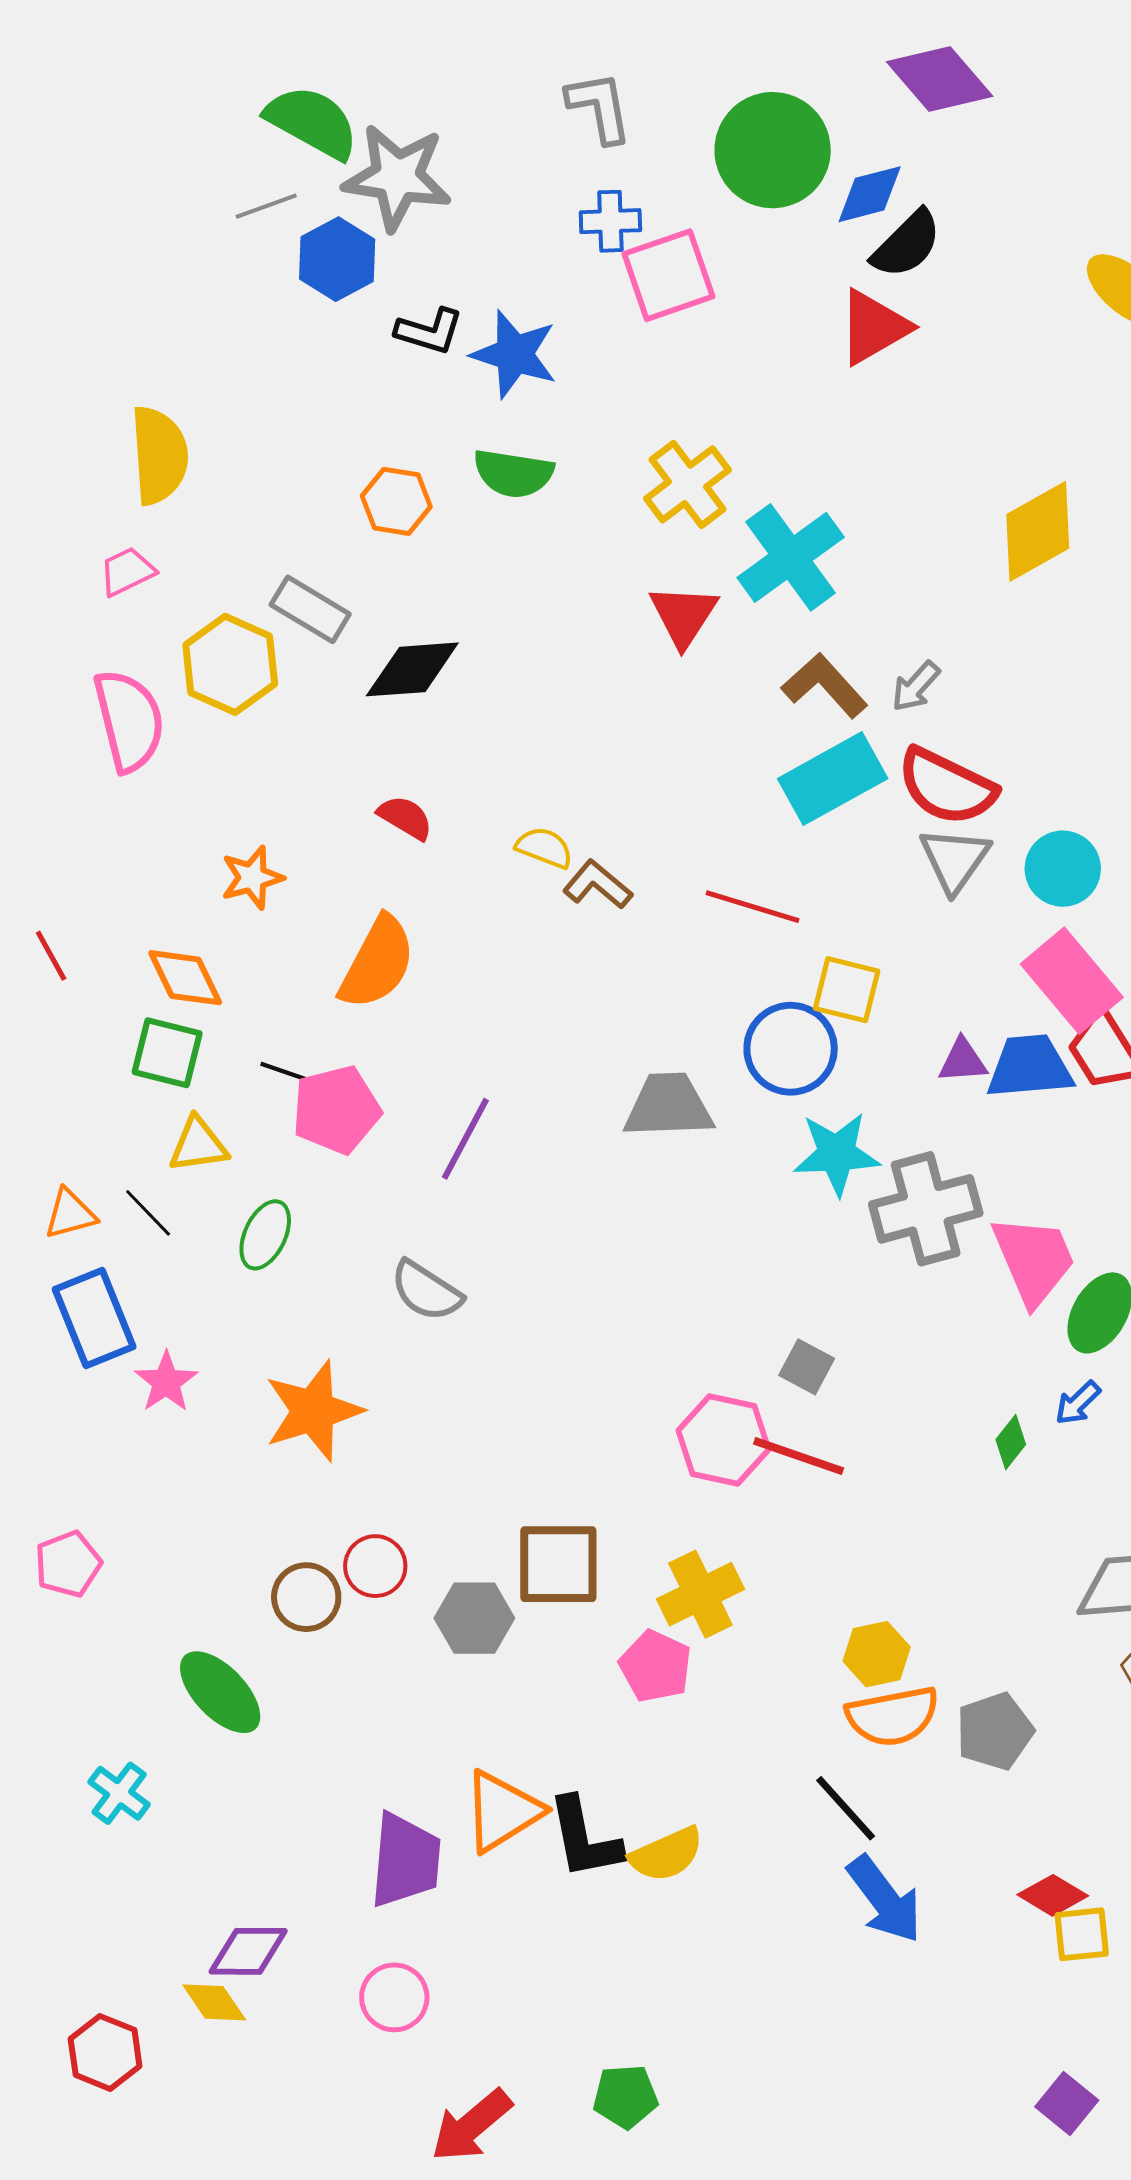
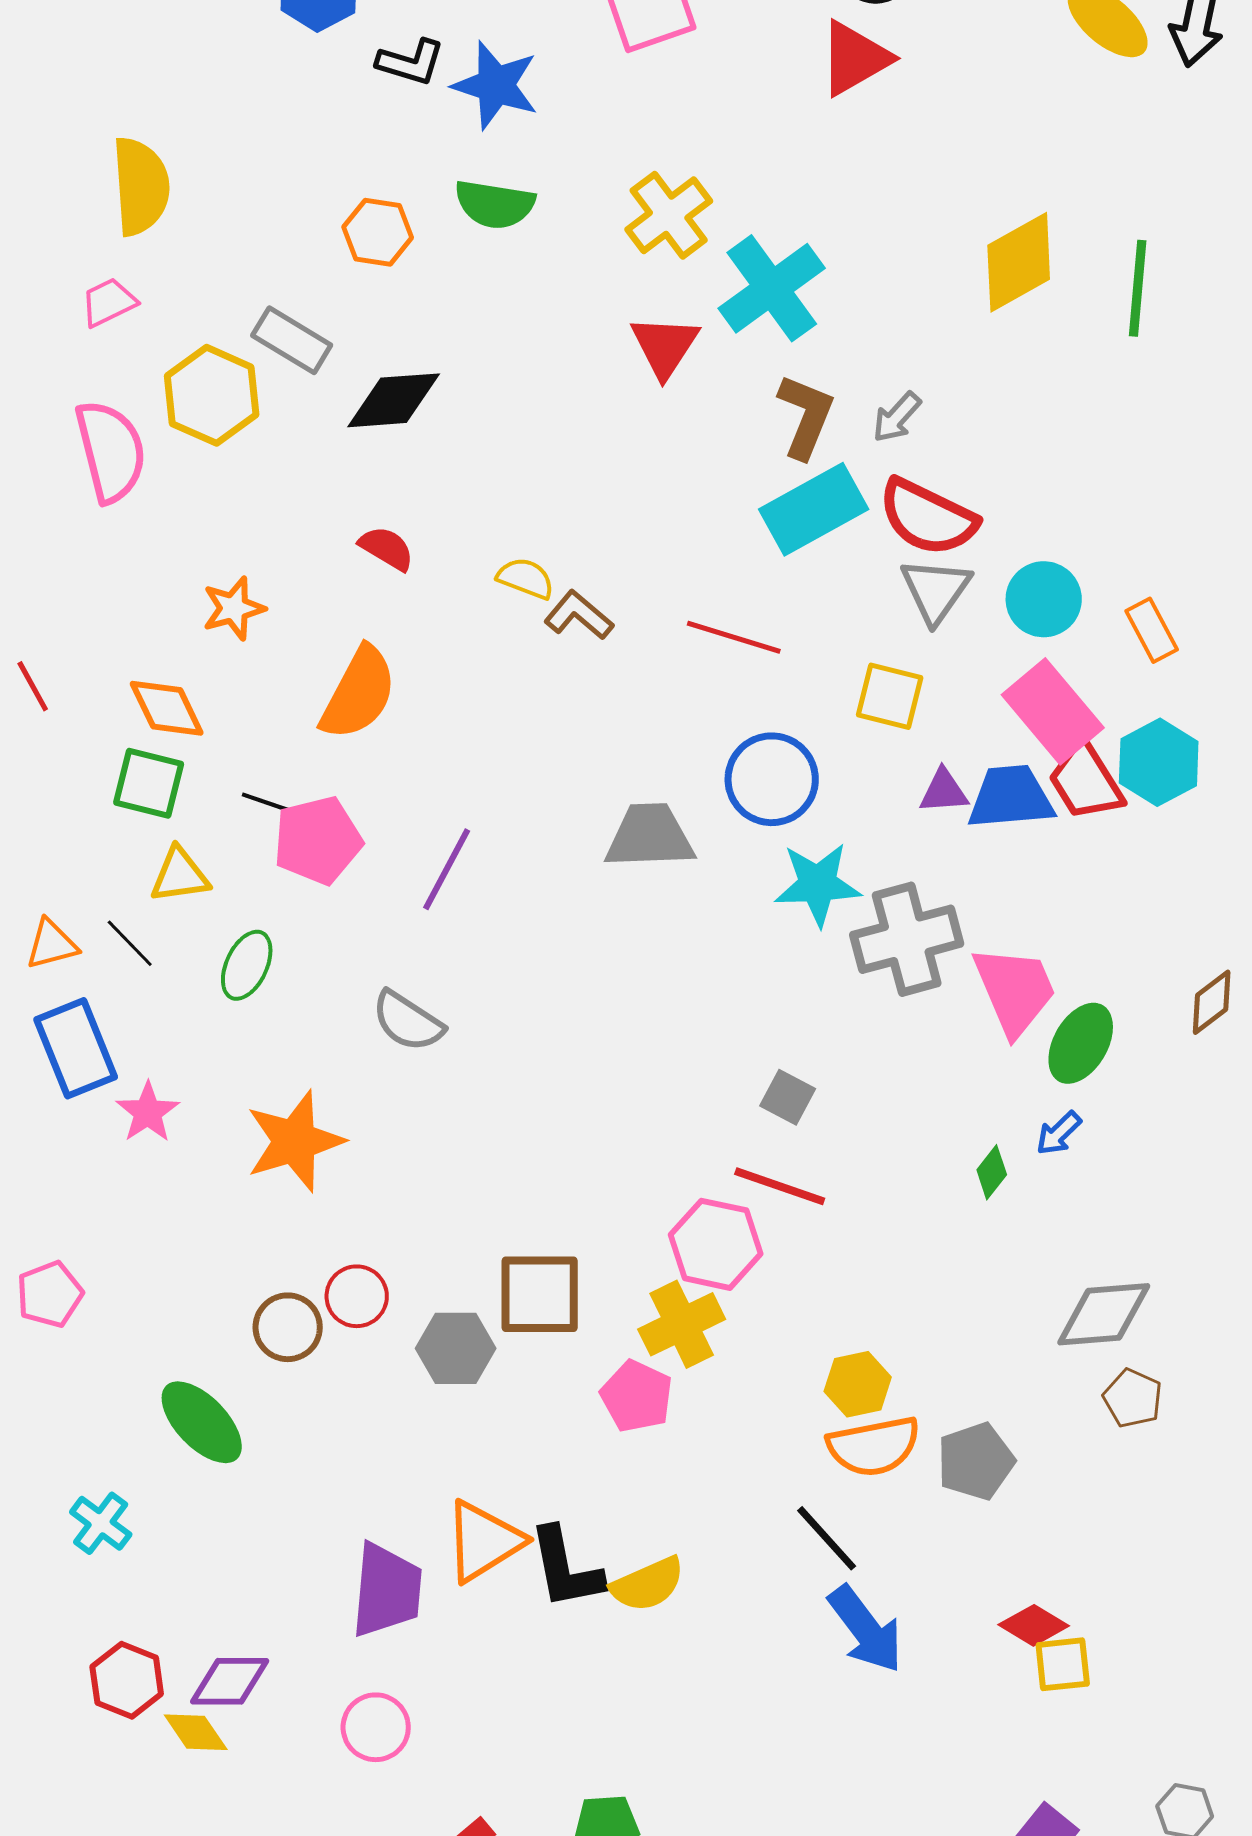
brown L-shape: (825, 685) -> (806, 416), turned 64
yellow square: (847, 990) -> (890, 696), moved
pink hexagon: (724, 1440) -> (716, 1244), moved
red hexagon: (105, 2052) -> (127, 1680), moved

